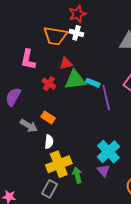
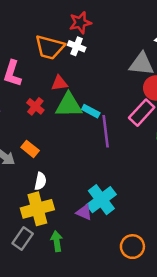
white semicircle: (49, 142) -> (40, 181), moved
purple triangle: (104, 170) -> (84, 212), moved, turned -32
green arrow: (77, 175) -> (57, 241), moved

